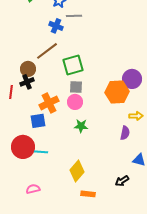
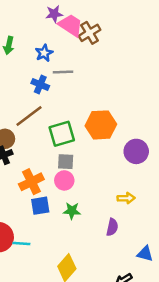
orange hexagon: (117, 92) -> (101, 125), moved
yellow arrow: (136, 116) -> (126, 198), moved
blue square: (38, 121) -> (40, 206), moved
purple semicircle: (125, 133) -> (112, 227), moved

